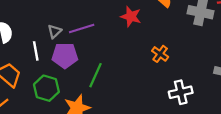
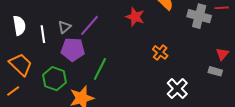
purple line: (82, 28) -> (89, 25), turned -35
white line: (36, 51) -> (43, 34), moved
white cross: (181, 92) -> (177, 89), turned -35

